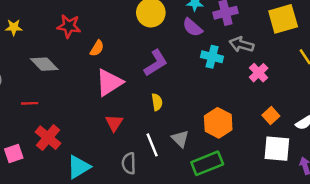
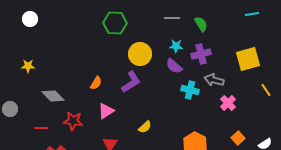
red star: (69, 26) -> (73, 121), moved
purple L-shape: (156, 63) -> (131, 82), moved
pink triangle: (109, 82) -> (106, 111), size x0.7
yellow semicircle: (157, 102) -> (145, 127), turned 56

